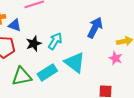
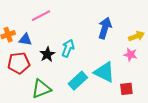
cyan triangle: (75, 63) -> (104, 72), moved
cyan rectangle: (47, 72) -> (78, 81), moved

